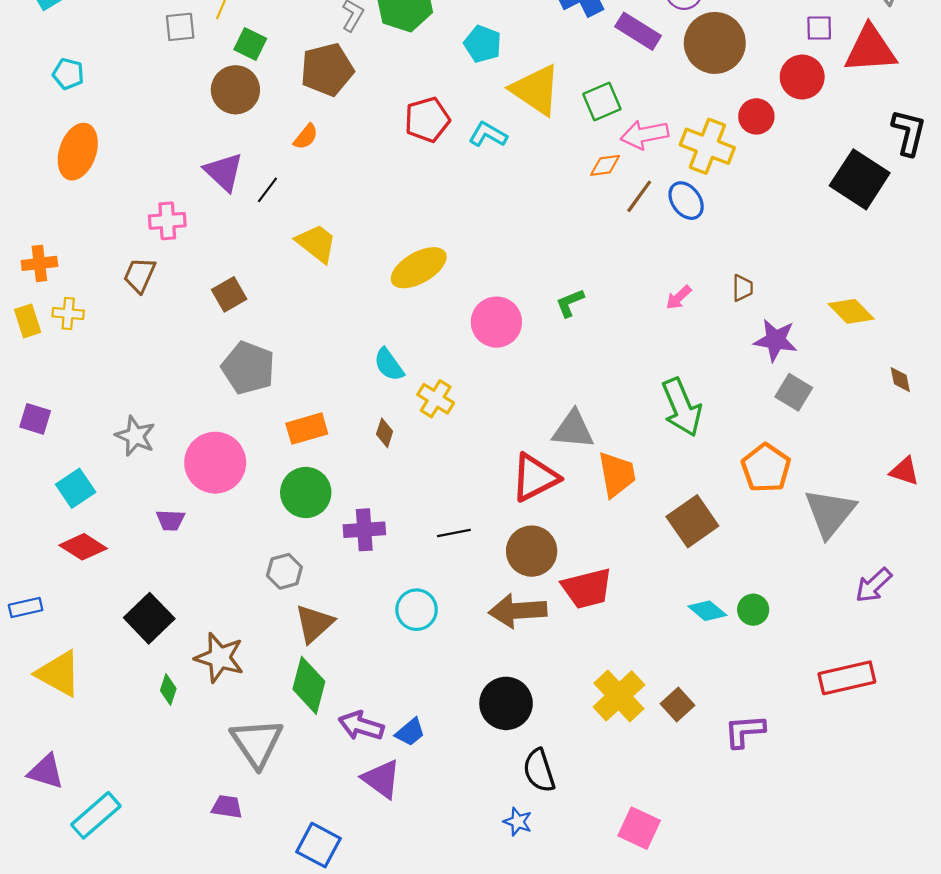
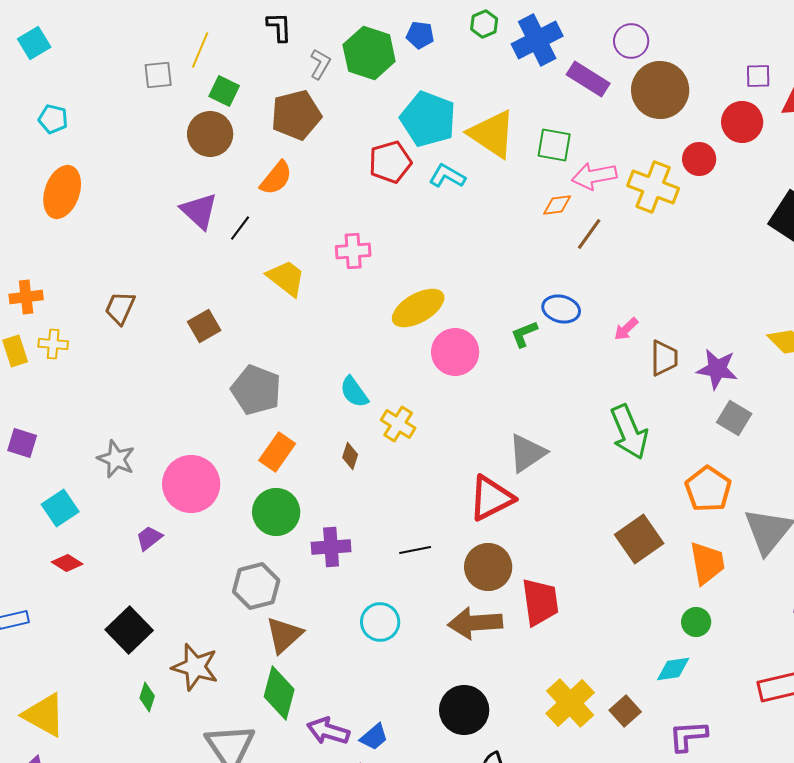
cyan pentagon: (483, 44) -> (428, 119), moved, size x1.6
green square: (602, 102) -> (554, 145), turned 33
orange semicircle: (306, 137) -> (276, 178), size x1.4
blue ellipse: (686, 201) -> (561, 309), moved, turned -39
pink cross: (167, 221) -> (353, 251), moved
yellow ellipse: (419, 268) -> (418, 308), moved
brown trapezoid: (743, 288) -> (664, 358), moved, size x1.4
gray pentagon: (248, 368) -> (256, 390), moved
orange rectangle: (307, 429) -> (277, 452), turned -39
gray triangle: (573, 430) -> (527, 453), turned -39
orange trapezoid: (617, 474) -> (707, 563), moved
purple trapezoid: (170, 520) -> (149, 538), turned 140
red diamond: (83, 547) -> (67, 563), size x0.7
gray hexagon: (284, 571) -> (256, 586), size x1.4
red trapezoid: (587, 588) -> (540, 602), turned -84
cyan diamond: (707, 611) -> (673, 669), moved, turned -48
yellow triangle: (59, 674) -> (44, 715), moved

